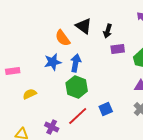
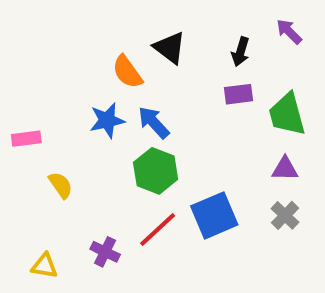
black arrow: (108, 31) -> (240, 52), moved
blue arrow: (76, 63) -> (154, 122), turned -54
yellow semicircle: (30, 94) -> (61, 185), turned 80
blue square: (106, 109) -> (214, 215), size x1.6

